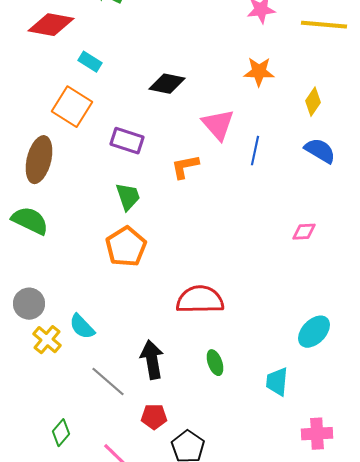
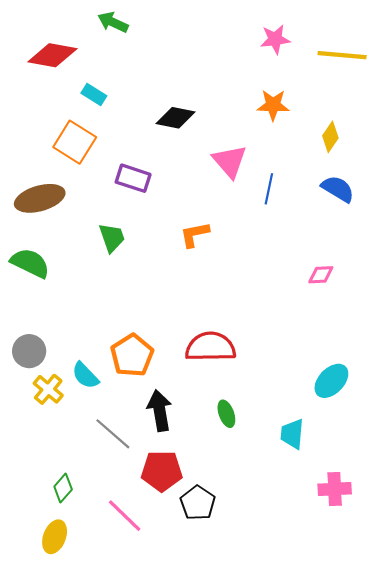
brown ellipse: (39, 160) -> (40, 198), turned 60
orange L-shape: (185, 167) -> (195, 234), moved
green trapezoid: (128, 197) -> (112, 238), moved
orange pentagon: (126, 247) -> (132, 355), moved
red pentagon: (154, 417) -> (162, 471), size x1.5

